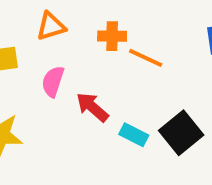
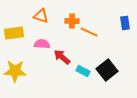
orange triangle: (51, 26) -> (41, 16), turned 35
pink semicircle: (53, 81) -> (42, 44), turned 77

